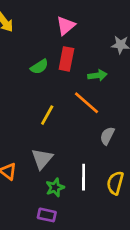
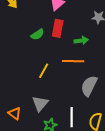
orange line: (87, 103) -> (73, 61), turned -40
gray semicircle: (107, 136) -> (89, 86), size x1.5

